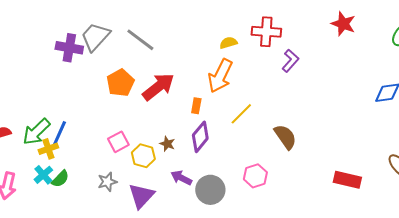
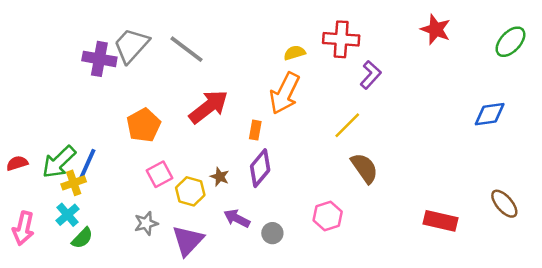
orange pentagon: (120, 83) -> (144, 125), moved
yellow line: (241, 114) -> (347, 125), moved
green semicircle: (60, 179) -> (82, 238), moved
gray circle: (210, 190) -> (272, 233), size x0.6

